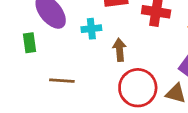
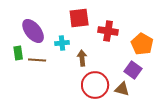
brown line: (62, 81) -> (37, 60), moved

